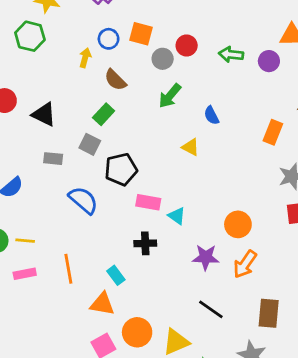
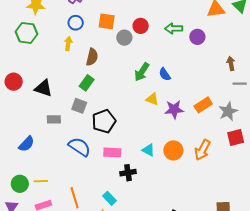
blue circle: (109, 39) -> (76, 23), moved
purple circle: (269, 61) -> (197, 37), moved
brown semicircle: (115, 80) -> (92, 57), turned -114
green arrow: (170, 96) -> (142, 72), moved
orange rectangle: (273, 132) -> (203, 105), moved, turned 42
pink rectangle: (148, 202) -> (112, 152), moved
orange circle: (238, 224) -> (173, 150), moved
purple star: (206, 257) -> (174, 109), moved
orange arrow: (245, 264) -> (202, 150), moved

